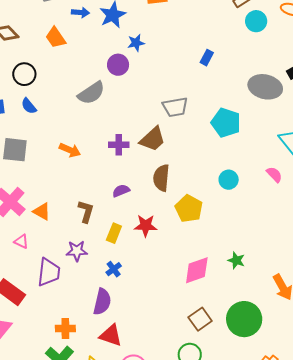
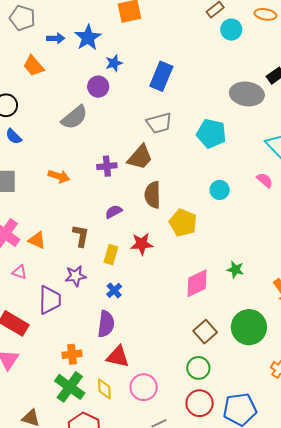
blue rectangle: (207, 58) -> (161, 76), moved, size x1.8

